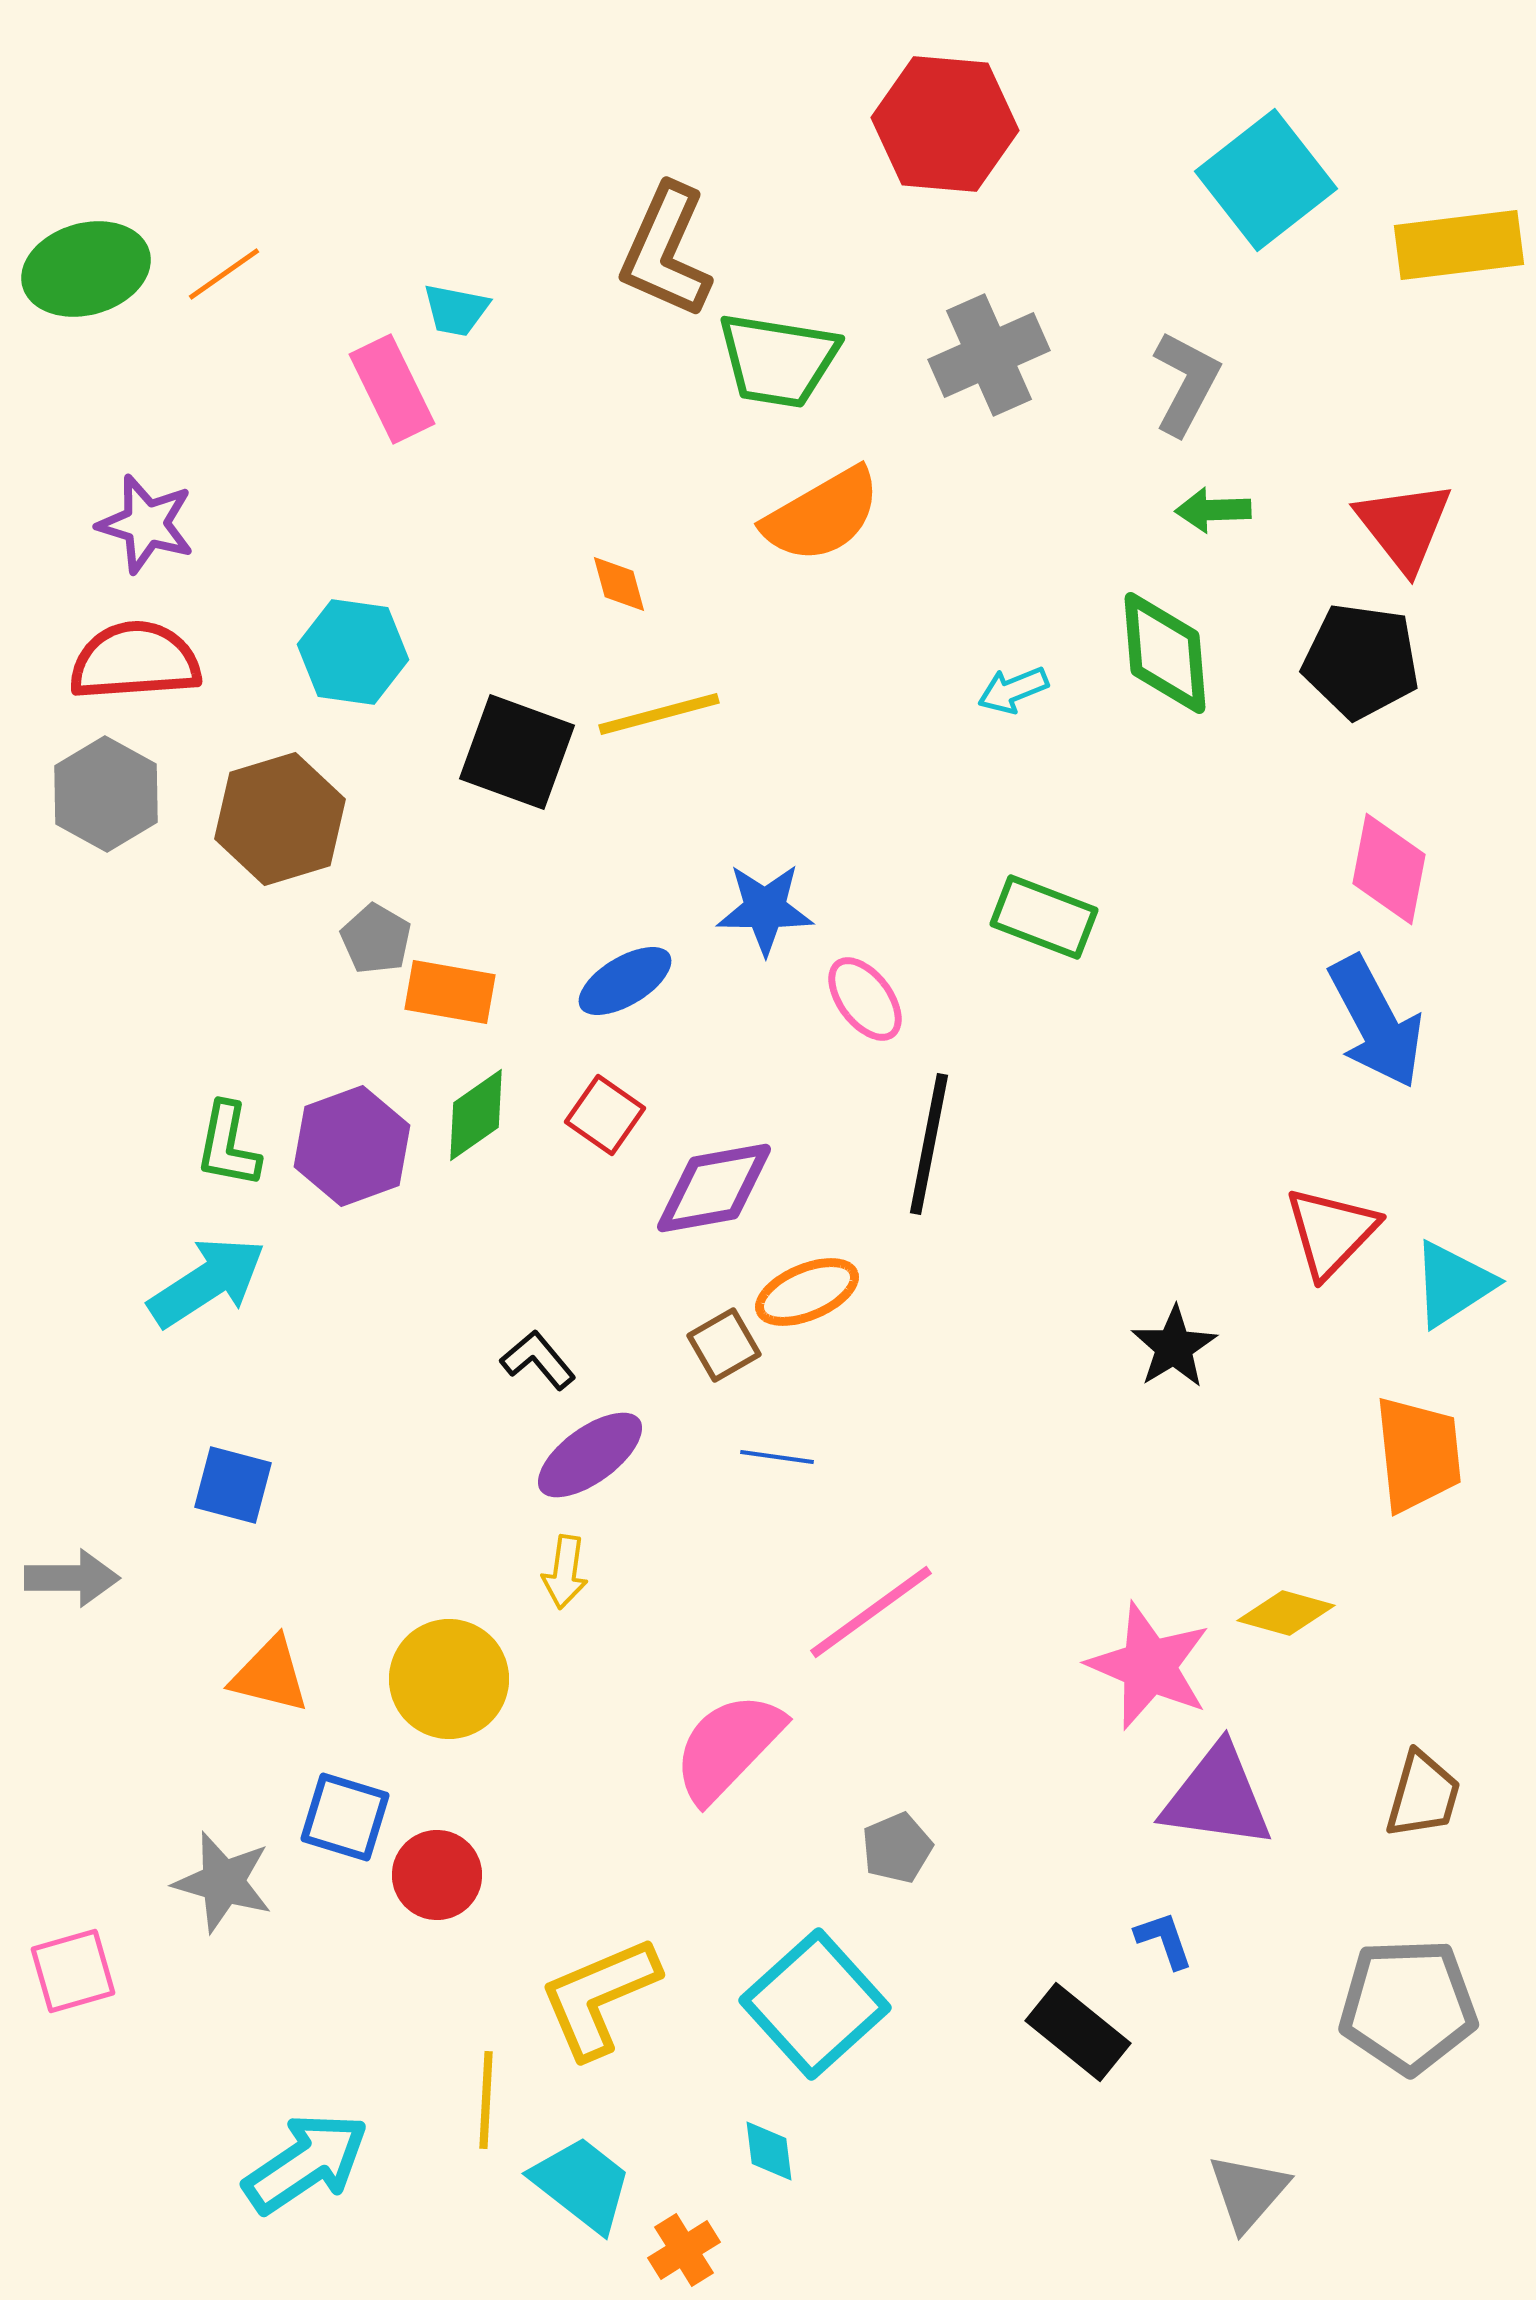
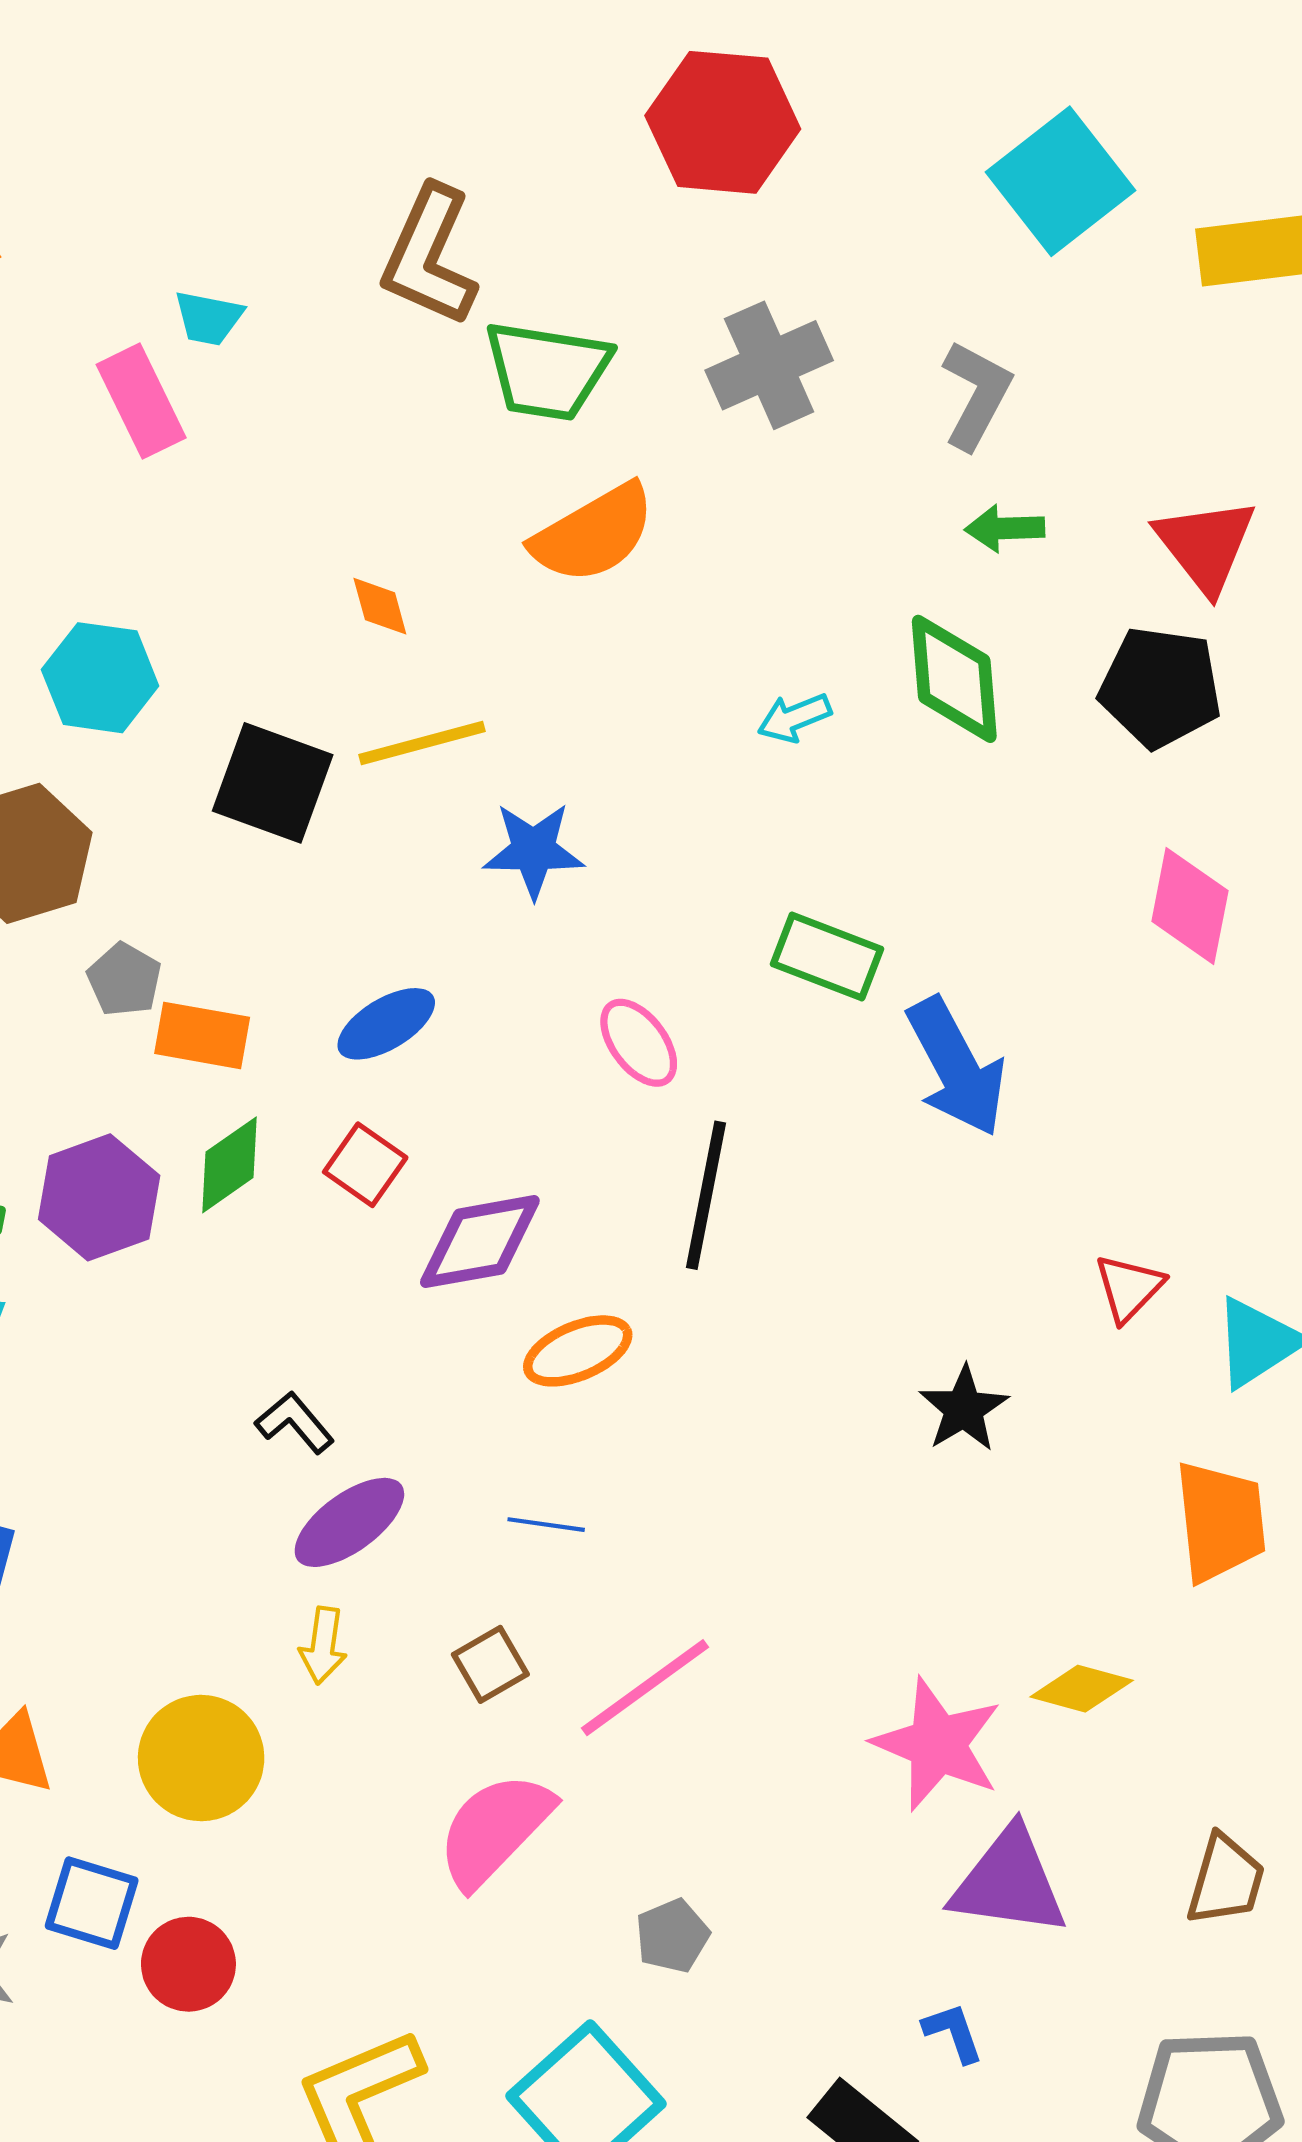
blue star: (765, 909) -> (533, 850), moved
blue arrow: (1376, 1022) -> (956, 1067), moved
red triangle: (1331, 1232) -> (1129, 1288), size x0.7
brown square: (724, 1345) -> (490, 1664), moved

